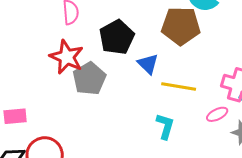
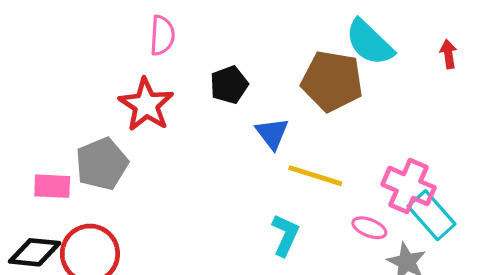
black pentagon: (117, 37) -> (229, 85), size x0.7
gray pentagon: (89, 79) -> (102, 164), moved
pink ellipse: (217, 114) -> (369, 228), turned 40

